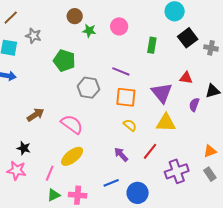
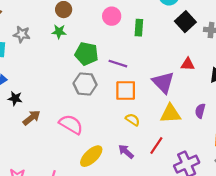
green star: (89, 31) -> (59, 32), moved
green rectangle: (152, 45) -> (139, 28), moved
green pentagon: (64, 61) -> (87, 54), moved
purple semicircle: (194, 105) -> (200, 111), moved
black star: (24, 148) -> (15, 98), moved
yellow ellipse: (72, 156) -> (91, 156), moved

